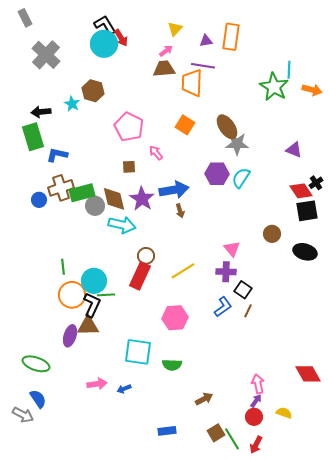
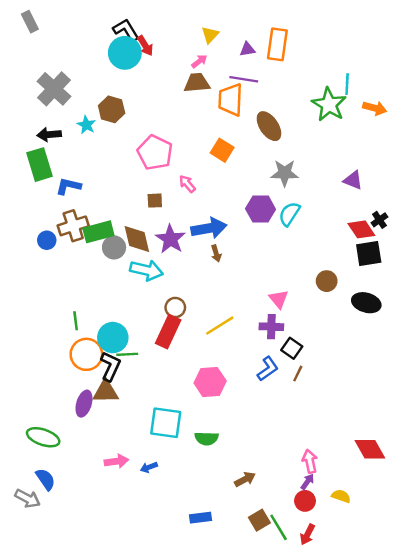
gray cross: (46, 55) -> (54, 89), moved
brown ellipse: (227, 127) -> (269, 126), moved

